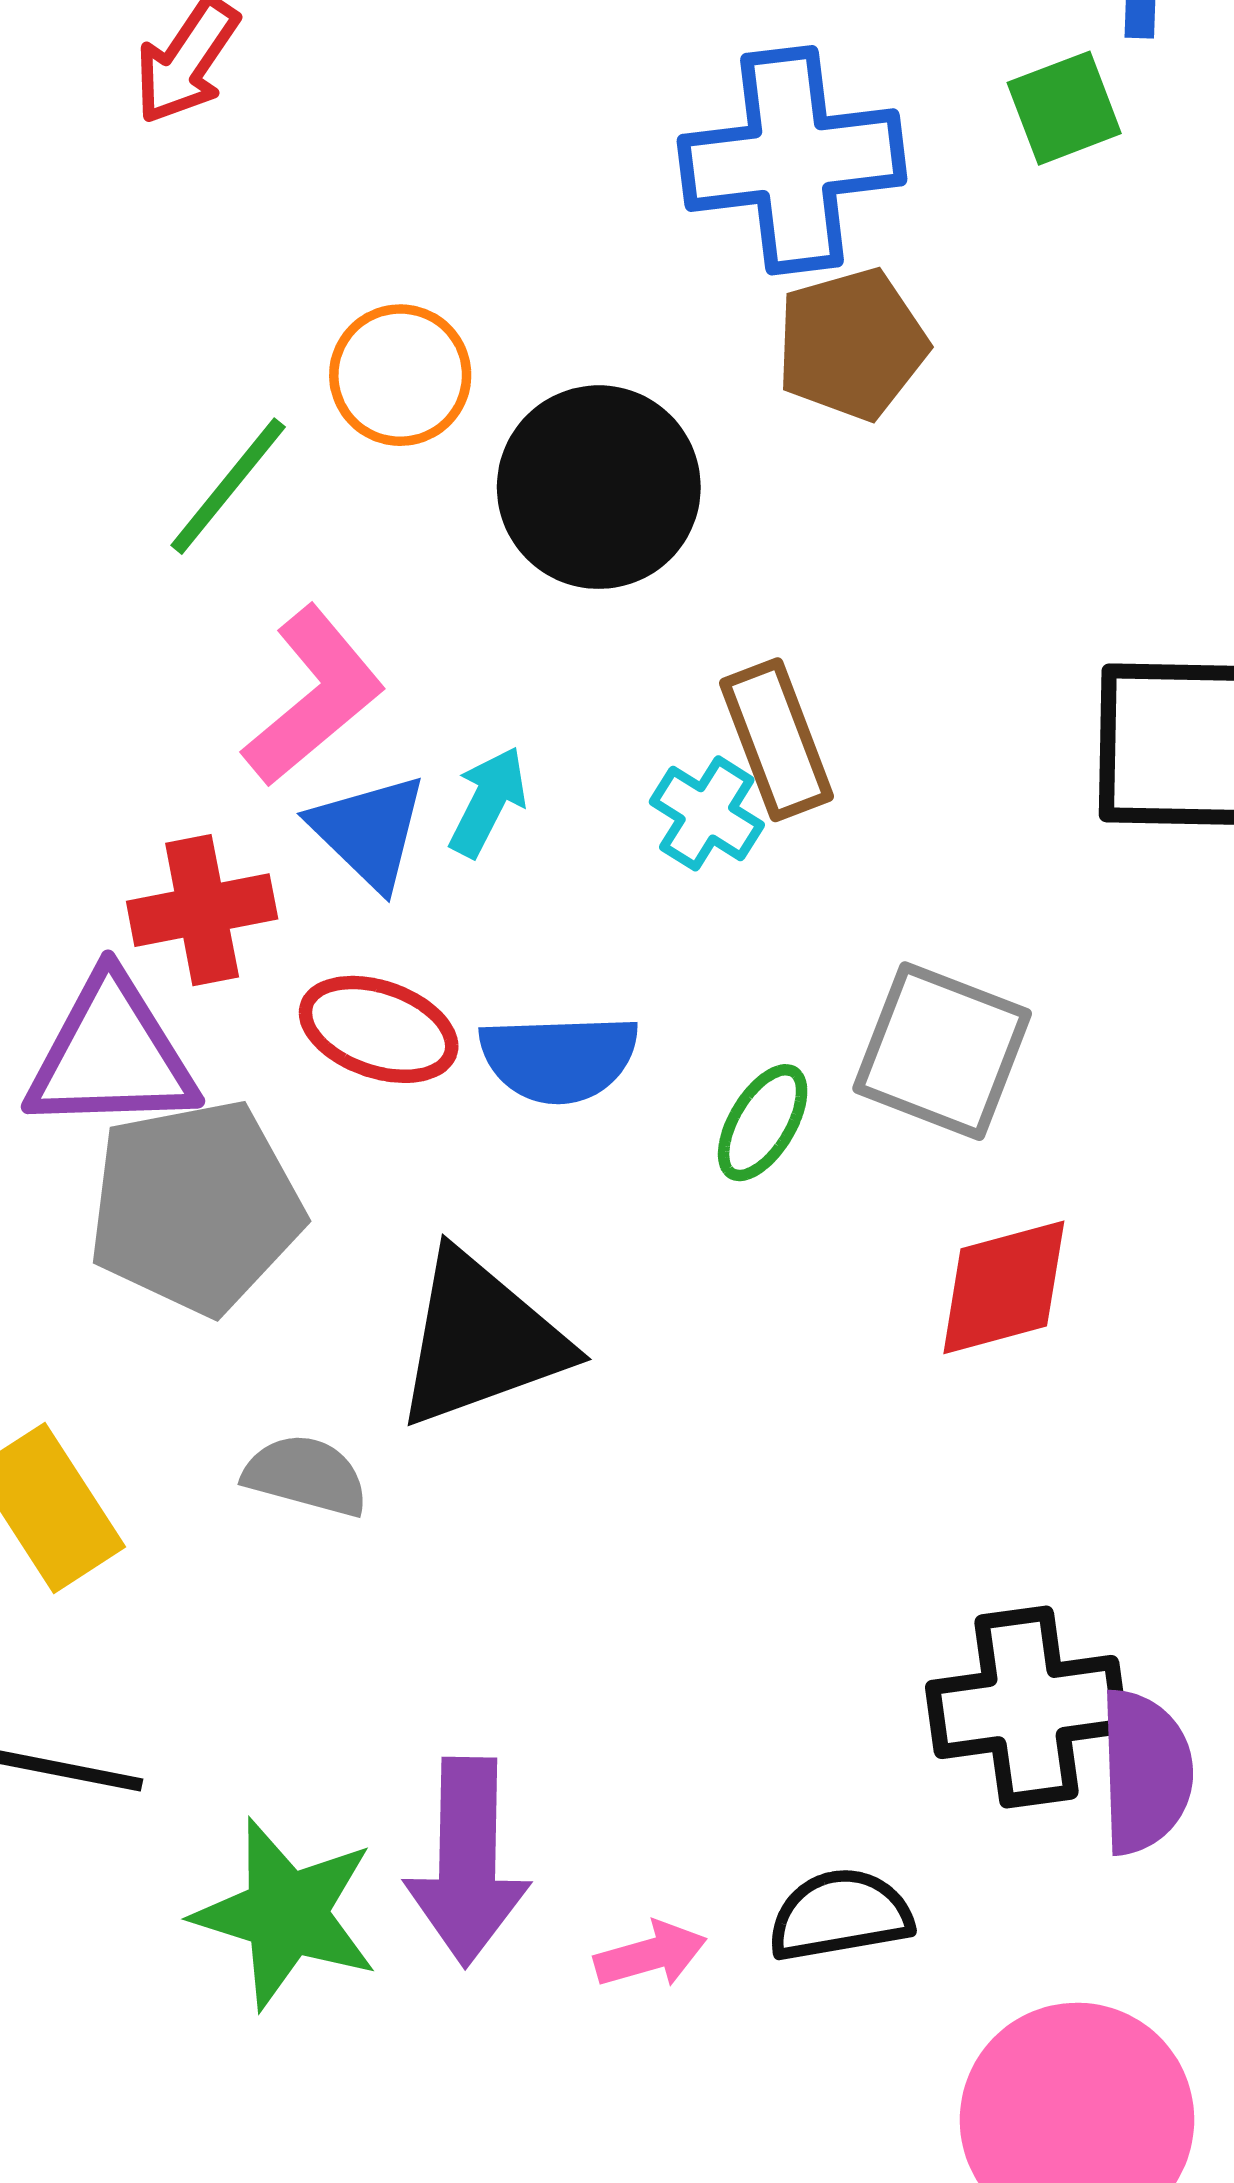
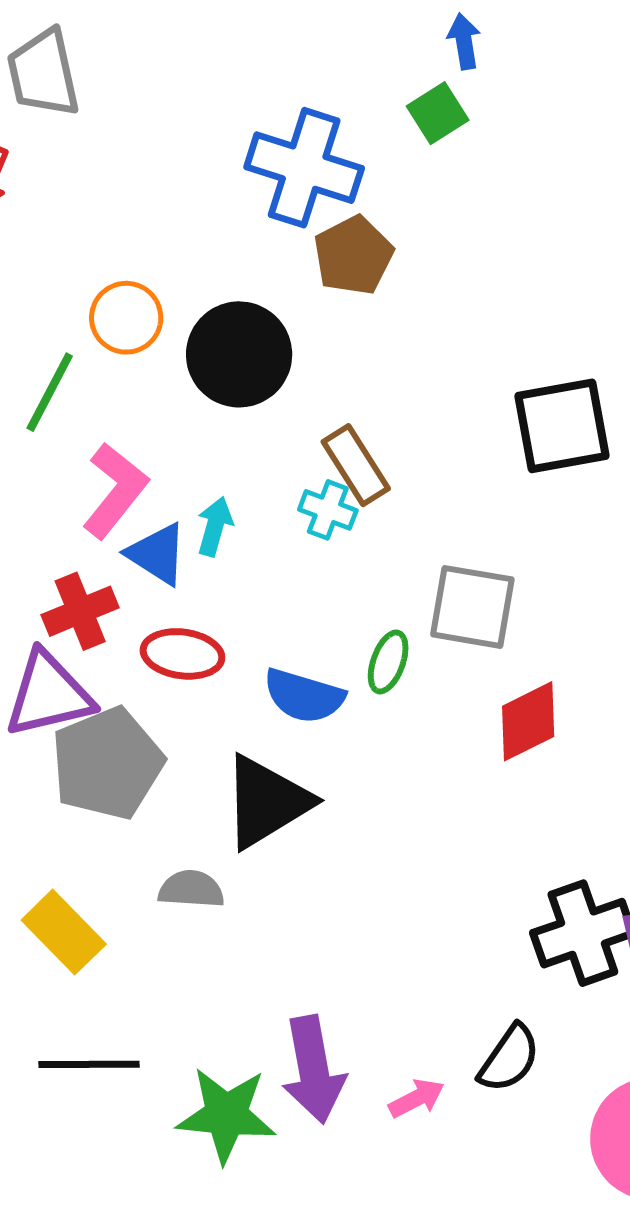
blue cross: (792, 160) -> (304, 168), turned 36
blue semicircle: (559, 1058) -> (304, 696), moved, turned 30
black semicircle: (840, 1915) -> (509, 1058), turned 146

